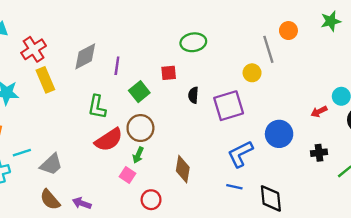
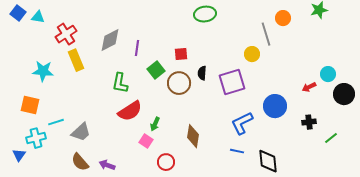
green ellipse: (193, 42) -> (205, 14), moved
brown circle: (140, 128) -> (179, 83), moved

